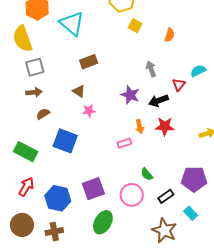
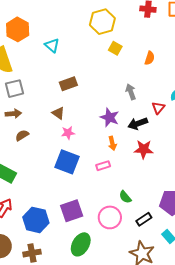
cyan triangle: (72, 23) -> (52, 45), size x0.6
orange arrow: (140, 126) -> (112, 143), moved
blue square: (65, 141) -> (67, 162), moved

